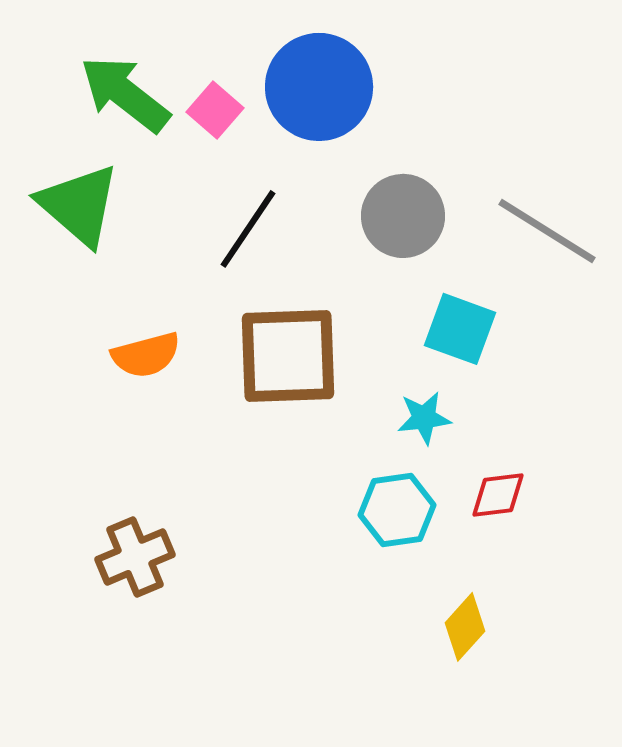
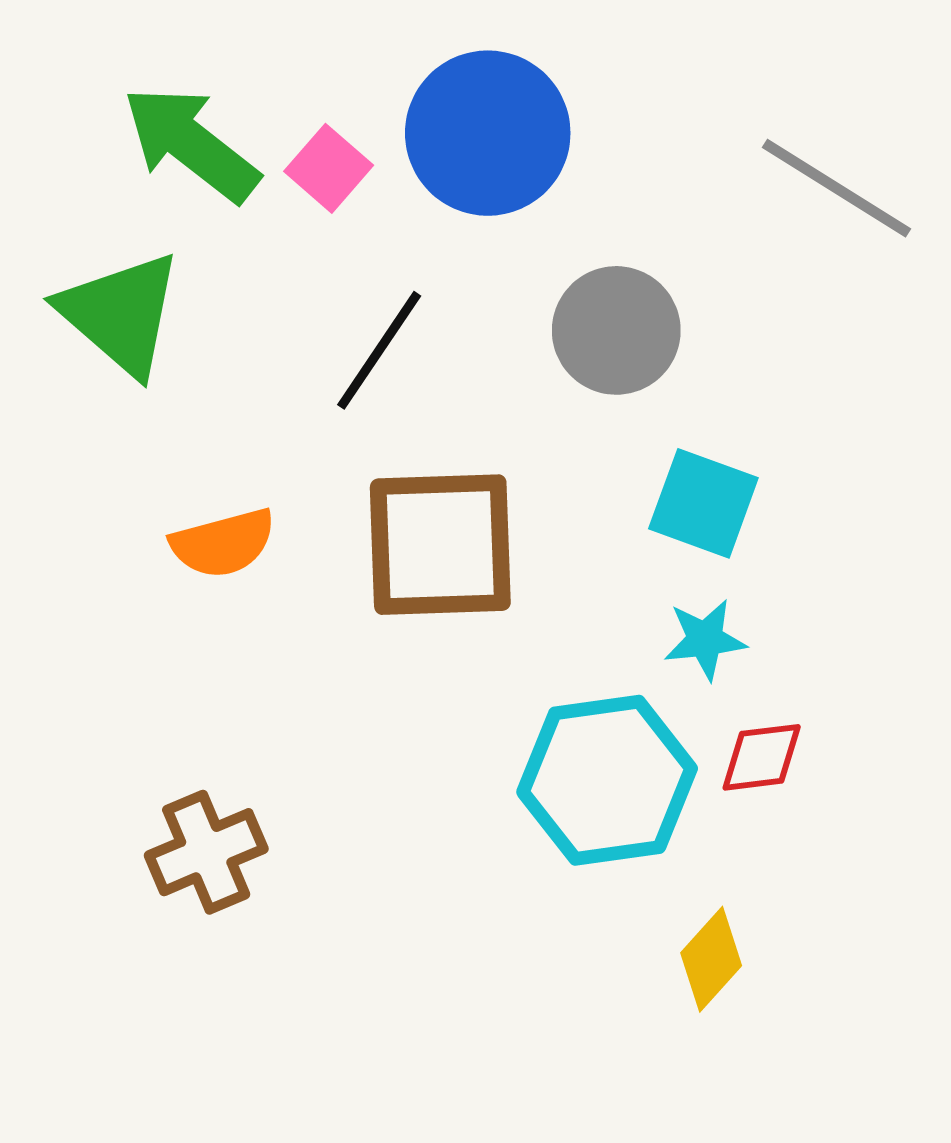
gray line: (547, 231) -> (837, 188), moved
cyan star: (424, 418) -> (705, 640), moved
cyan hexagon: (397, 510) -> (607, 780), size x1.5

